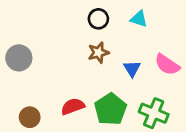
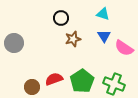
black circle: (98, 19) -> (61, 18), moved
blue triangle: (132, 69) -> (104, 36), moved
brown circle: (30, 117) -> (32, 87), moved

